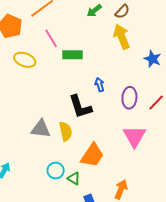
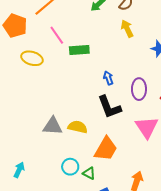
yellow arrow: (122, 37) -> (127, 29), size x0.7
black L-shape: (80, 107) -> (109, 107), moved
yellow semicircle: (66, 131) -> (78, 127), turned -60

